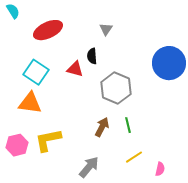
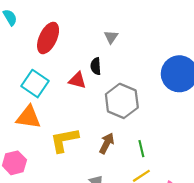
red ellipse: (48, 30) -> (48, 38), turned -40
green line: (128, 125) -> (141, 149), moved
yellow L-shape: (48, 140) -> (64, 140), moved

